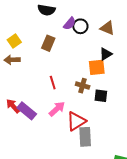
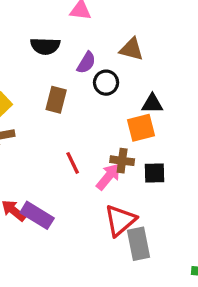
black circle: (80, 26) -> (106, 83), moved
brown triangle: (107, 28) -> (131, 49), moved
black triangle: (106, 54) -> (152, 104), turned 40
pink arrow: (57, 109) -> (108, 177), moved

